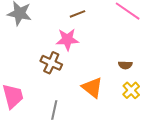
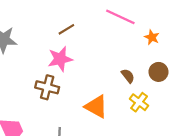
brown semicircle: (125, 65) -> (128, 76), turned -120

